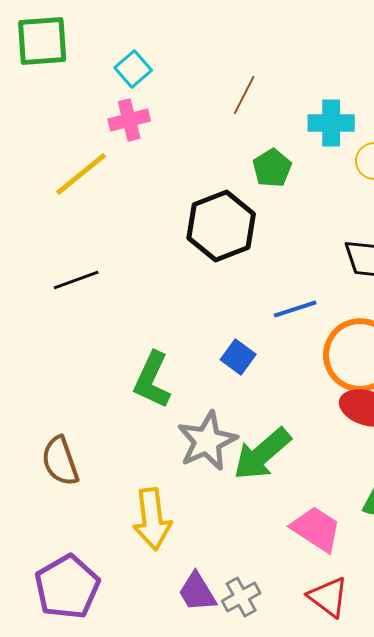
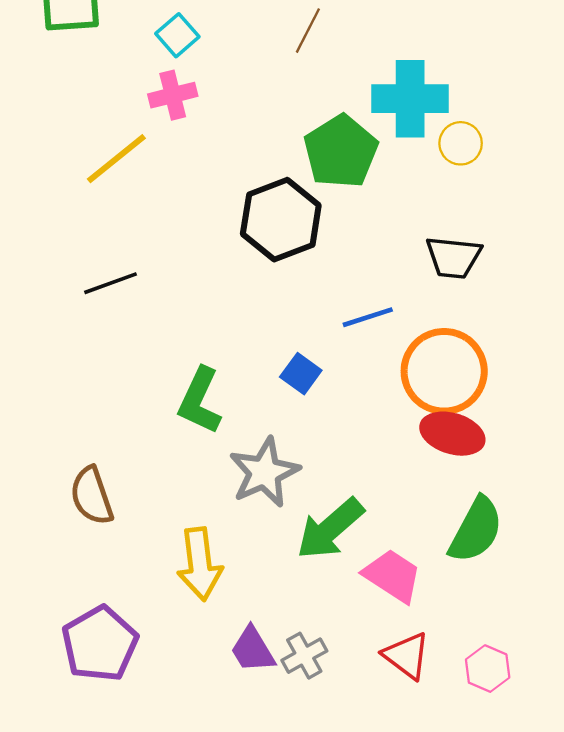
brown line: (244, 95) -> (308, 31), moved
cyan cross: (331, 123) -> (410, 99), size x1.4
green pentagon: (272, 168) -> (341, 152), size x1.6
green arrow: (262, 454) -> (330, 529), moved

